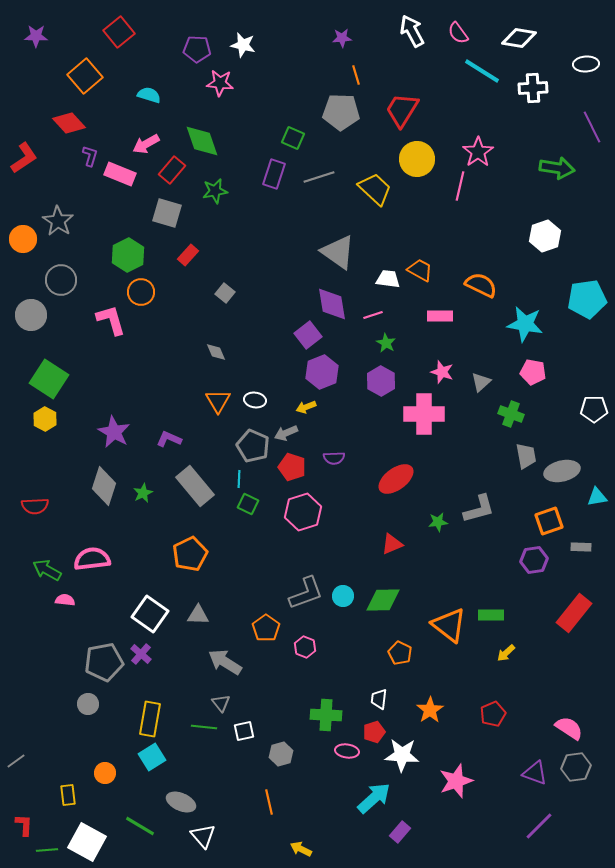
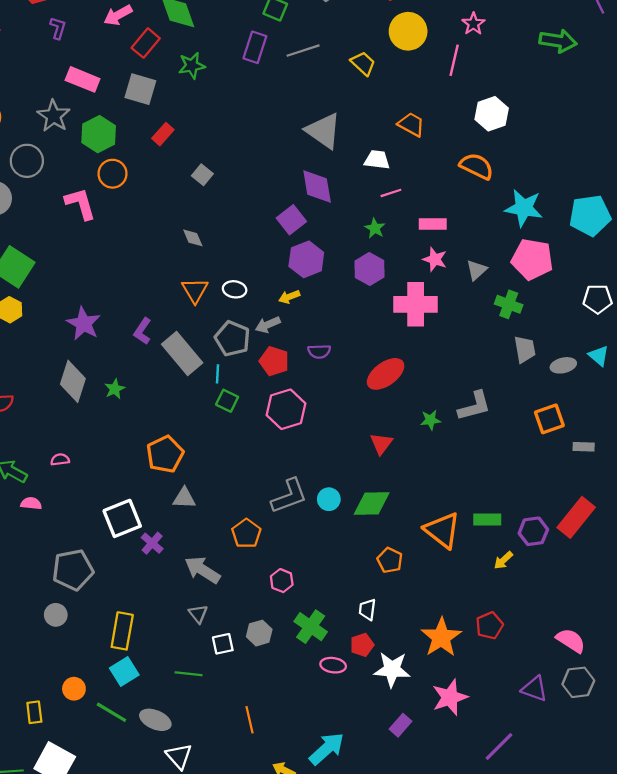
pink star: (478, 152) -> (473, 24), size x0.7
pink rectangle: (120, 174) -> (83, 79), moved
yellow trapezoid: (375, 189) -> (363, 63), size x0.7
gray star: (58, 221) -> (54, 116), moved
white hexagon: (545, 236) -> (492, 114), moved
orange trapezoid: (420, 270) -> (411, 124), moved
cyan pentagon: (587, 299) -> (590, 215), moved
pink line: (373, 315) -> (391, 193), moved
pink rectangle: (440, 316) -> (433, 224), moved
pink pentagon: (533, 372) -> (532, 259), size x1.5
purple L-shape: (169, 439) -> (142, 331), turned -80
gray ellipse: (562, 471) -> (563, 365), size x0.7
gray rectangle: (195, 486) -> (182, 354), moved
cyan triangle: (597, 497) -> (599, 356), moved, turned 50
red triangle: (392, 544) -> (381, 444), turned -30
pink semicircle: (92, 559) -> (60, 460), size x0.5
purple hexagon: (534, 560) -> (533, 531), moved
white square: (150, 614) -> (122, 518), turned 33
gray triangle: (198, 615) -> (184, 498), moved
pink hexagon: (305, 647) -> (282, 581), moved
purple cross: (141, 654) -> (152, 543), moved
orange star: (430, 710) -> (441, 637), moved, size x1.4
green cross: (326, 715) -> (311, 627), turned 32
green line: (204, 727) -> (189, 674), moved
gray hexagon: (281, 754) -> (259, 633), moved
cyan arrow: (374, 798) -> (327, 749), moved
green line: (140, 826) -> (111, 712), moved
purple line: (539, 826) -> (499, 747), moved
purple rectangle: (400, 832) -> (401, 725), moved

